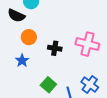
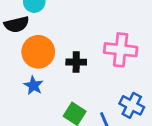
black semicircle: (16, 16) -> (17, 24), turned -30
orange circle: (29, 37) -> (38, 52), size x1.5

